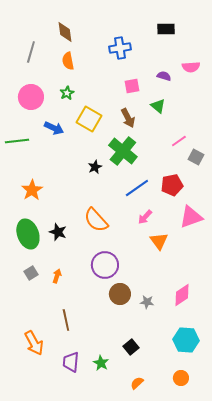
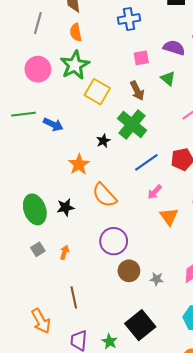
purple semicircle: (164, 76) -> (174, 48), size x1.5
green star: (67, 93) -> (75, 65), size x2.0
blue arrow: (54, 128) -> (53, 124), moved
orange star: (32, 190) -> (79, 164), moved
black star: (58, 232) -> (66, 207), turned -30
black square: (131, 347) -> (140, 325), size x1.8

